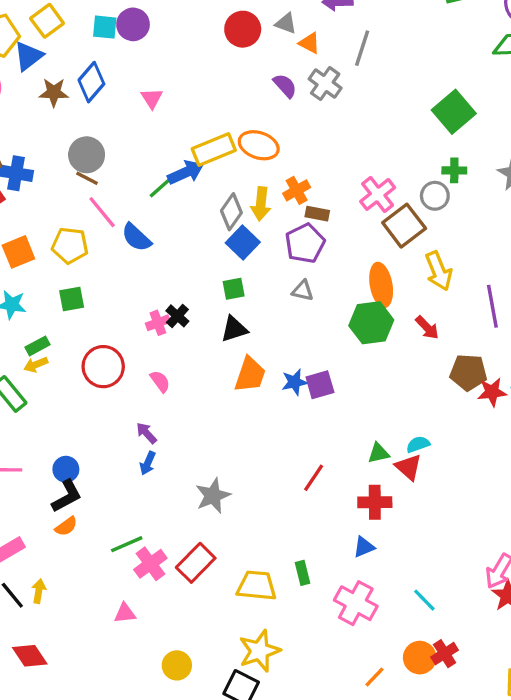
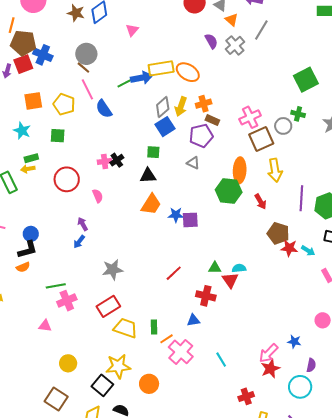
red rectangle: (196, 563) -> (108, 306), moved
red cross: (445, 654) -> (246, 396), moved
orange circle: (420, 658) -> (149, 384), moved
orange line: (374, 677) -> (166, 339), moved

